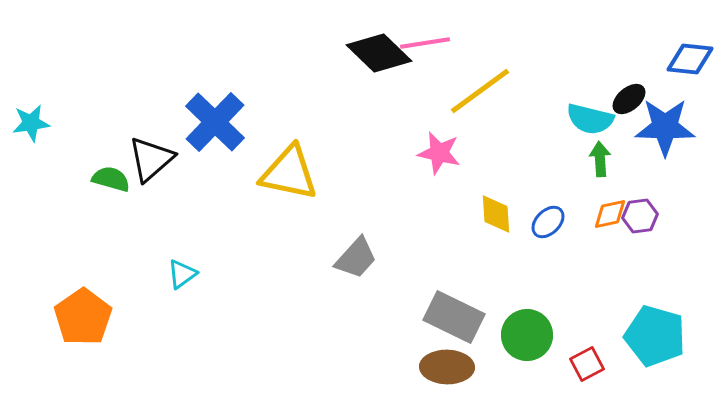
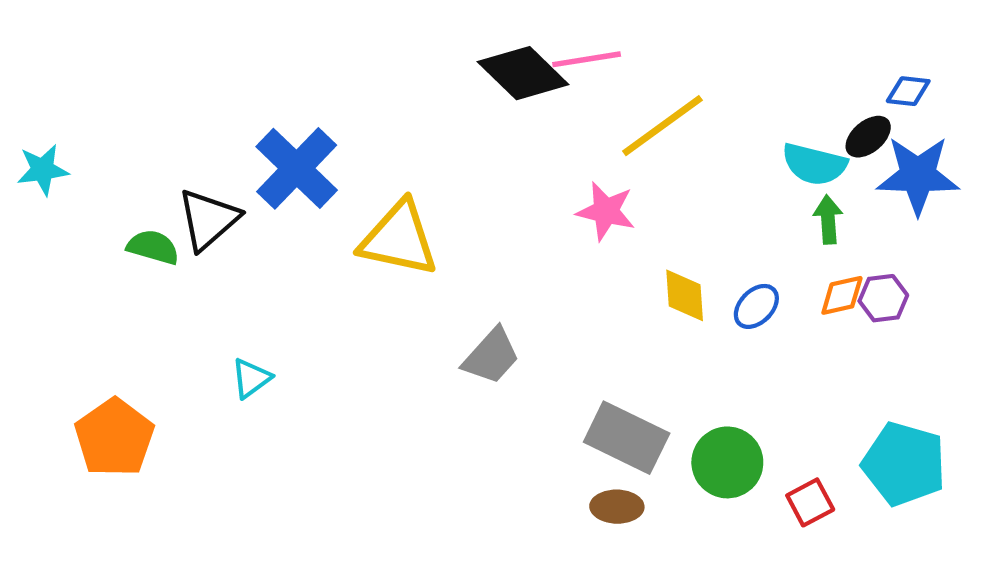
blue diamond: (690, 59) -> (908, 91), moved, size x0.7
brown ellipse: (447, 367) -> (617, 507), size x0.7

